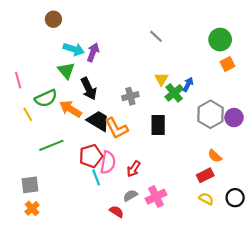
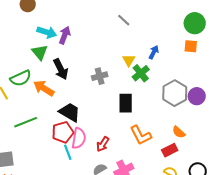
green circle: (220, 40) -> (195, 23), moved
orange square: (228, 64) -> (191, 46), turned 32
blue arrow: (188, 84) -> (154, 52), moved
black trapezoid: (98, 121) -> (70, 112), moved
orange L-shape: (116, 128) -> (141, 135), moved

